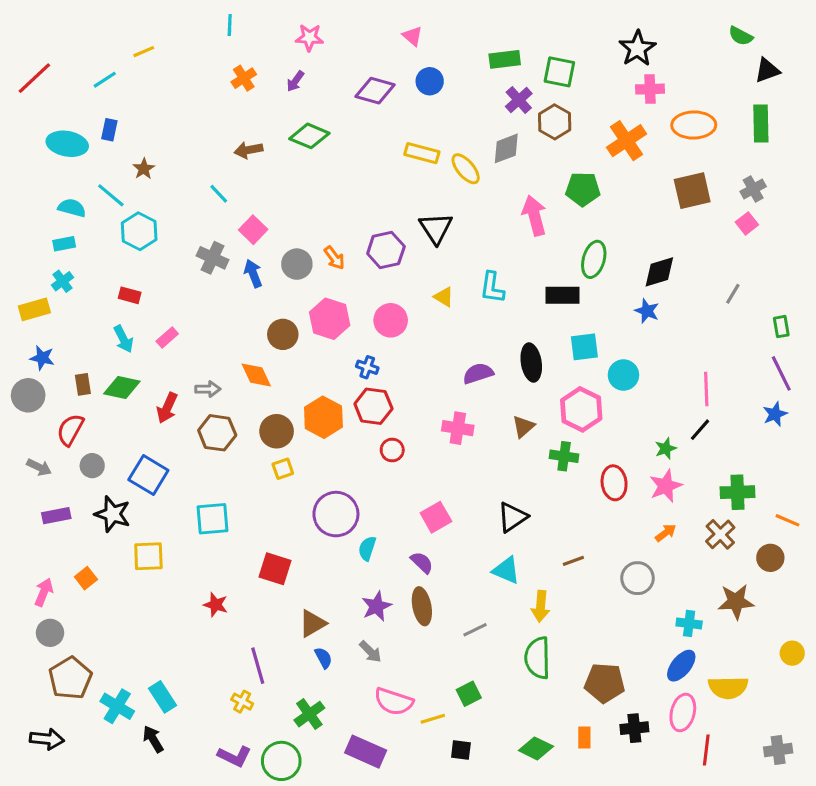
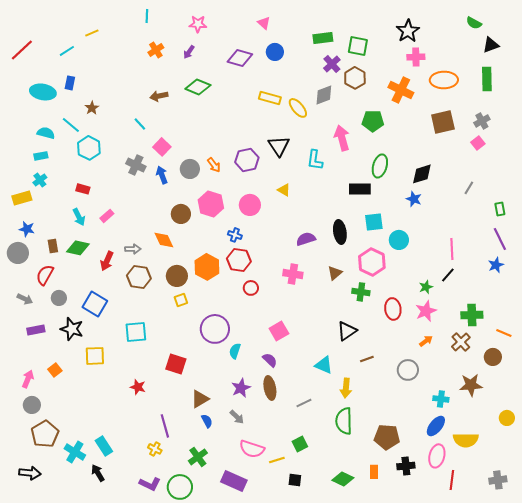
orange cross: (627, 141) -> (401, 90), turned -30
cyan L-shape: (492, 288) -> (315, 160), moved
black triangle: (512, 517) -> (347, 331), moved

